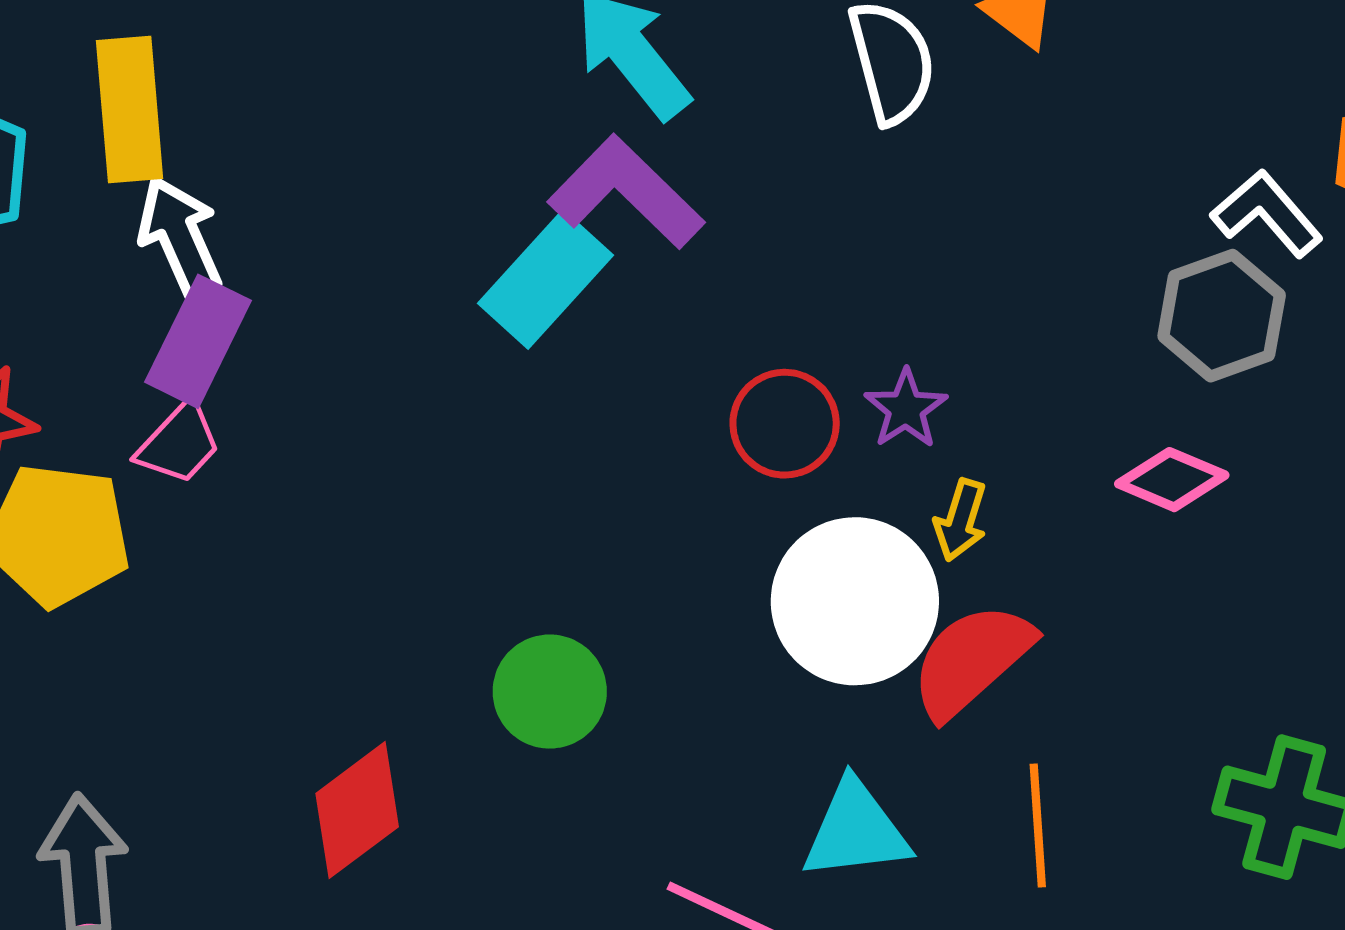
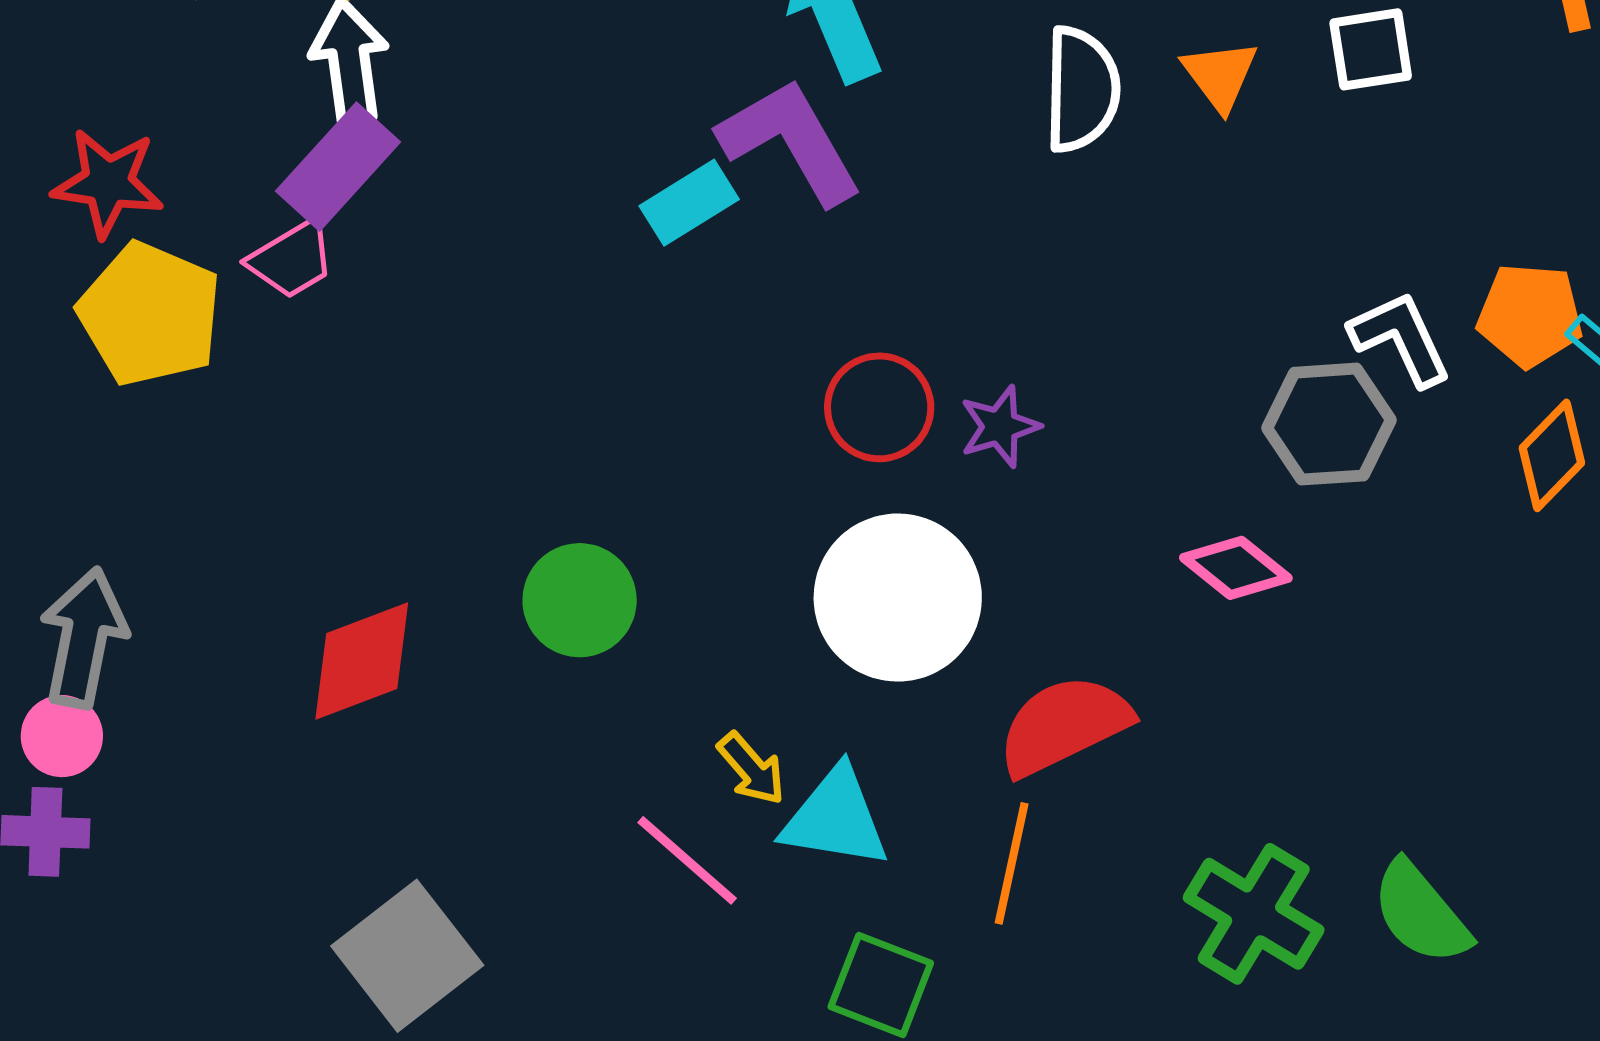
cyan rectangle: (546, 279) -> (689, 203), size x0.7
yellow arrow: (961, 520) -> (751, 769), moved, turned -74
red semicircle: (972, 660) -> (1064, 725), moved

